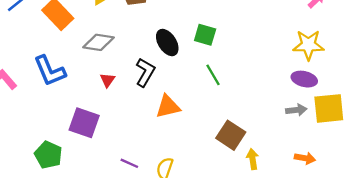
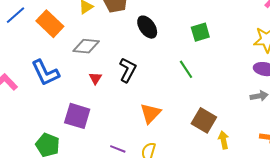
green square: (205, 35) -> (200, 32), moved, turned -30
black ellipse: (167, 43) -> (147, 27), moved
orange triangle: (168, 107) -> (150, 113), moved, turned -30

